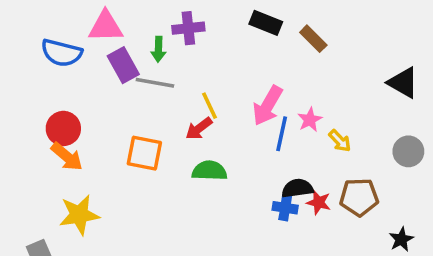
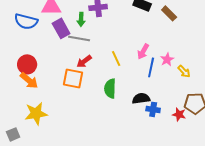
yellow line: (209, 106) -> (116, 58), moved
pink arrow: (268, 106) -> (143, 51), size x0.7
red arrow: (199, 128) -> (84, 61), moved
green semicircle: (209, 171) -> (110, 88), turned -90
black semicircle: (297, 188) -> (141, 98), moved
red star: (319, 202) -> (179, 114), moved

